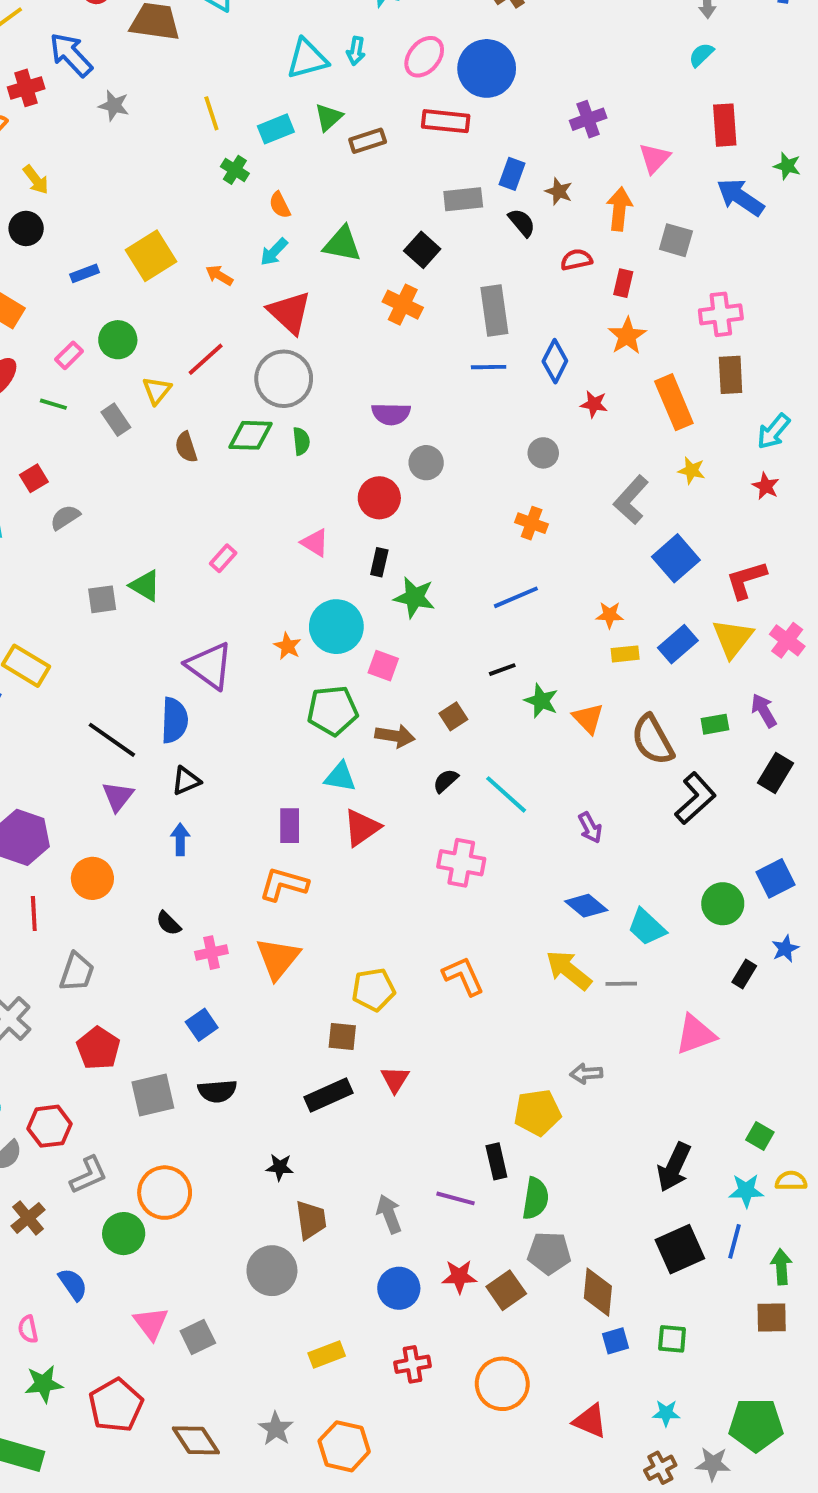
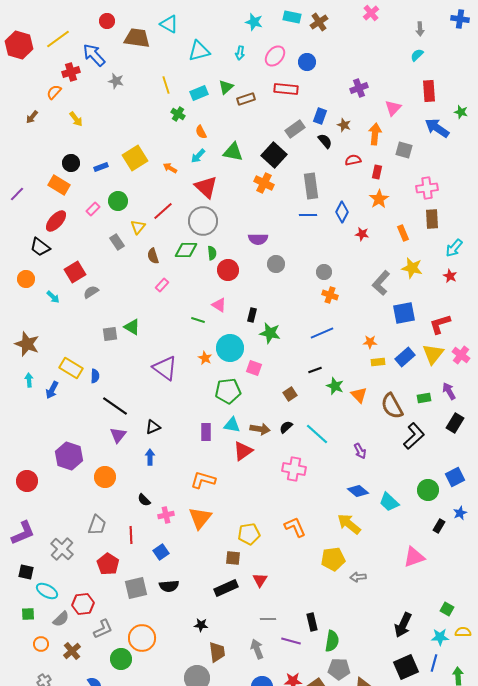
cyan triangle: (307, 59) -> (199, 51), moved
blue circle: (487, 68) -> (307, 62), size x0.6
gray rectangle: (463, 199) -> (295, 129), turned -30
black circle: (26, 228) -> (71, 163), moved
black square: (422, 250) -> (274, 155), size x1.4
orange rectangle: (674, 402) -> (403, 233), size x0.6
green line: (53, 404) -> (198, 320), moved
gray circle: (543, 453) -> (324, 272), moved
yellow star: (692, 470) -> (412, 268), size x1.5
red square: (34, 478) -> (75, 272), size x1.5
red circle: (379, 498) -> (228, 270), moved
pink rectangle: (223, 558) -> (162, 285), moved
blue square: (676, 558) -> (404, 313), turned 30
blue semicircle: (174, 720) -> (95, 376), moved, size x0.6
brown arrow: (395, 736) -> (260, 429), moved
purple rectangle: (290, 826) -> (206, 432), moved
red line: (34, 913) -> (131, 535), moved
gray line: (621, 984) -> (268, 619), moved
yellow pentagon: (537, 1113) -> (333, 559), moved

